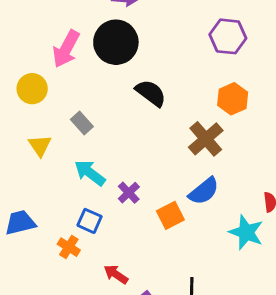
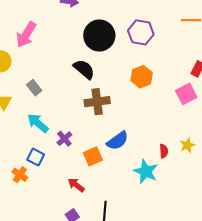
black circle: (116, 42) -> (99, 35), moved
brown cross: (206, 139) -> (97, 102), moved, turned 30
red arrow: (116, 274) -> (76, 185), moved

